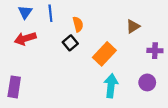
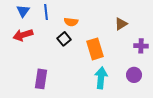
orange semicircle: (78, 24) -> (71, 22), turned 112
orange rectangle: (104, 54) -> (95, 49), turned -60
purple rectangle: (14, 87) -> (41, 79), moved

